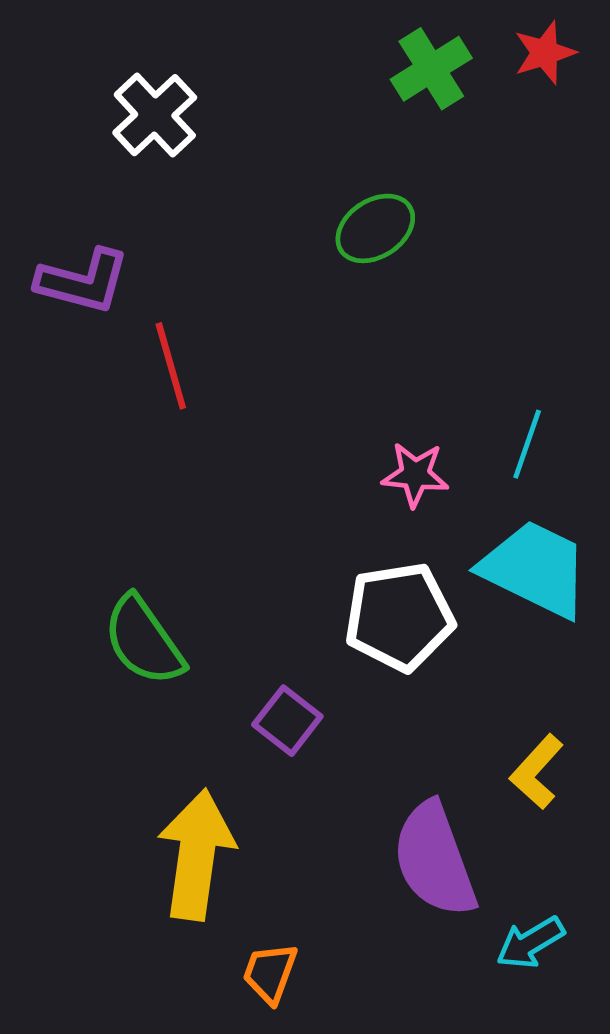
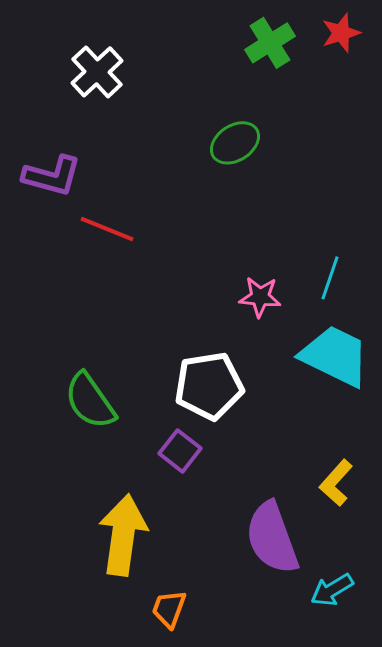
red line: (171, 366) -> (107, 229), turned -52
white pentagon: (399, 617) -> (209, 386), moved

